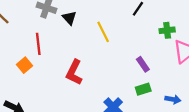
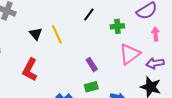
black triangle: (69, 18) -> (36, 34), moved
green cross: (167, 30) -> (117, 26), moved

